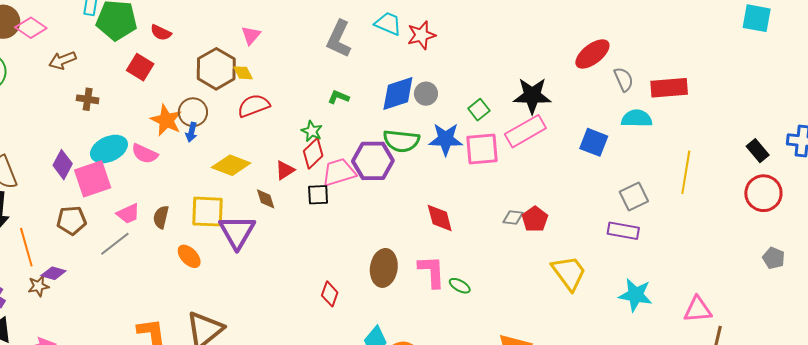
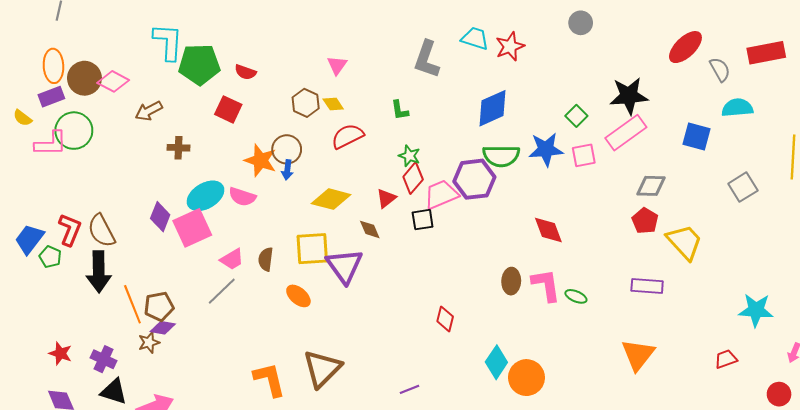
brown hexagon: (216, 69) -> (306, 103), size x0.7
red rectangle: (669, 88) -> (766, 53), moved
gray circle: (426, 94) -> (581, 23), moved
green L-shape: (338, 97) -> (400, 110), moved, turned -115
pink square: (482, 149) -> (584, 155), size x0.7
gray diamond: (513, 217) -> (651, 186), moved, size x1.4
brown pentagon: (71, 220) -> (159, 306), moved
purple rectangle: (623, 231) -> (647, 286), moved
brown ellipse: (384, 268) -> (511, 281), moved, size x0.7
yellow trapezoid: (569, 273) -> (684, 242), moved
cyan star: (635, 295) -> (756, 310), moved

